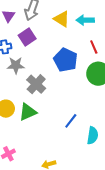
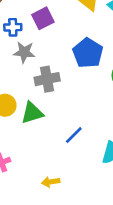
gray cross: (36, 84) -> (47, 79), turned 30
blue line: (71, 121) -> (74, 135), moved

